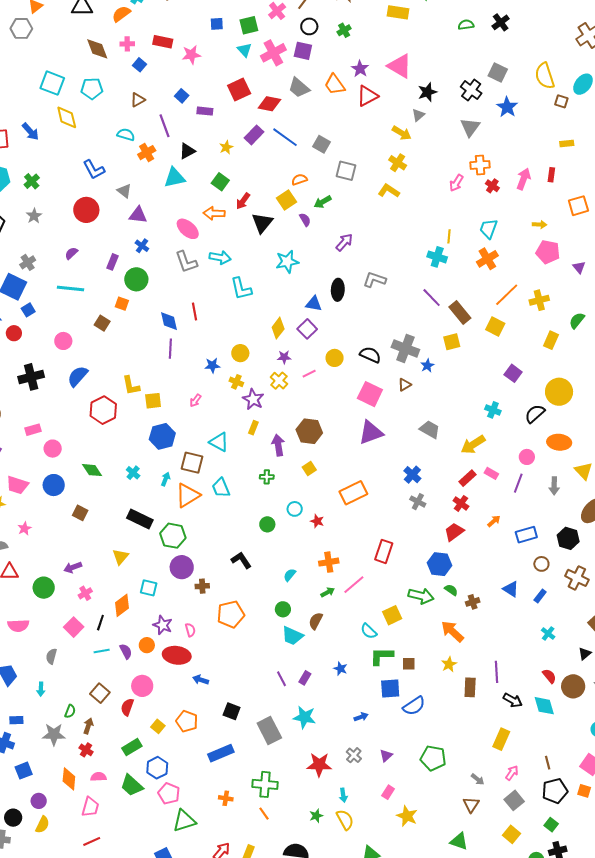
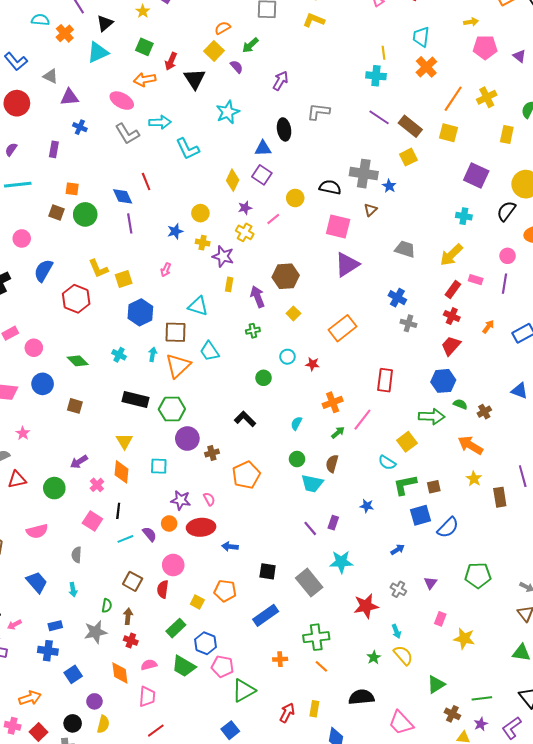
green circle: (136, 279) -> (85, 214), moved
purple square: (513, 373) -> (476, 176), size x1.4
orange diamond: (122, 605) -> (121, 472), moved, turned -35

